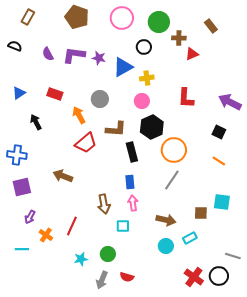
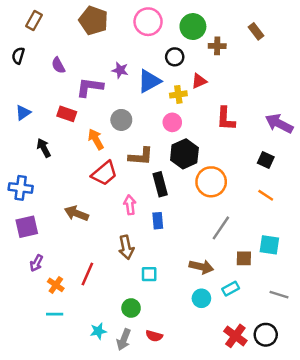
black semicircle: (15, 46) -> (18, 56), turned -96
red triangle: (192, 54) -> (199, 81), moved
purple L-shape: (74, 55) -> (90, 87), moved
gray line: (172, 180) -> (221, 228), moved
pink arrow: (133, 203) -> (130, 205), moved
cyan line: (22, 249) -> (55, 314), moved
gray line: (233, 256) -> (279, 295), moved
cyan star: (81, 259) -> (98, 331), moved

